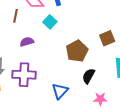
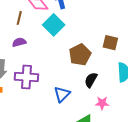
cyan square: (50, 22) -> (54, 25), size x1.5
brown square: (107, 38) -> (110, 43), turned 35
purple semicircle: (27, 42) -> (19, 42), moved

